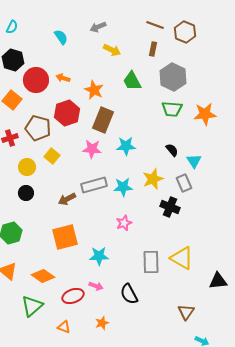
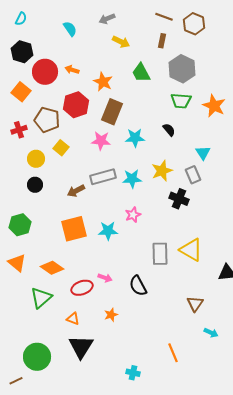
orange star: (205, 114) -> (214, 106), turned 30
black semicircle: (172, 150) -> (169, 130), moved
cyan star: (99, 256) -> (108, 231), moved

